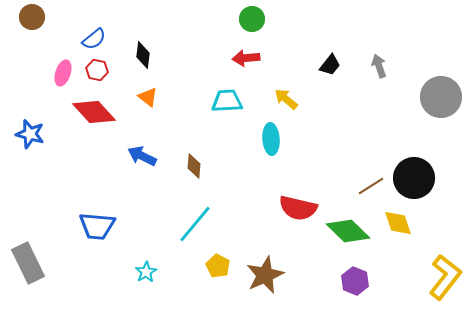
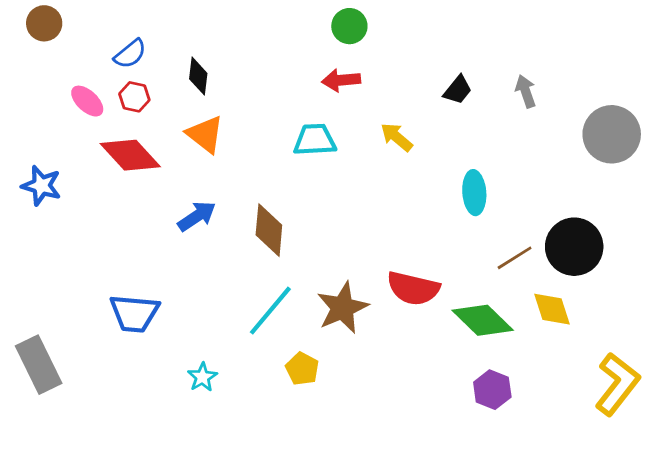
pink ellipse: (63, 73) -> (87, 101), turned -65
orange triangle: (148, 97) -> (205, 134), size x1.4
cyan ellipse: (271, 139) -> (474, 193), moved
blue arrow: (142, 156) -> (197, 216), turned 120
brown diamond: (194, 166) -> (269, 230), size x1.5
brown star: (265, 275) -> (342, 308), moved

